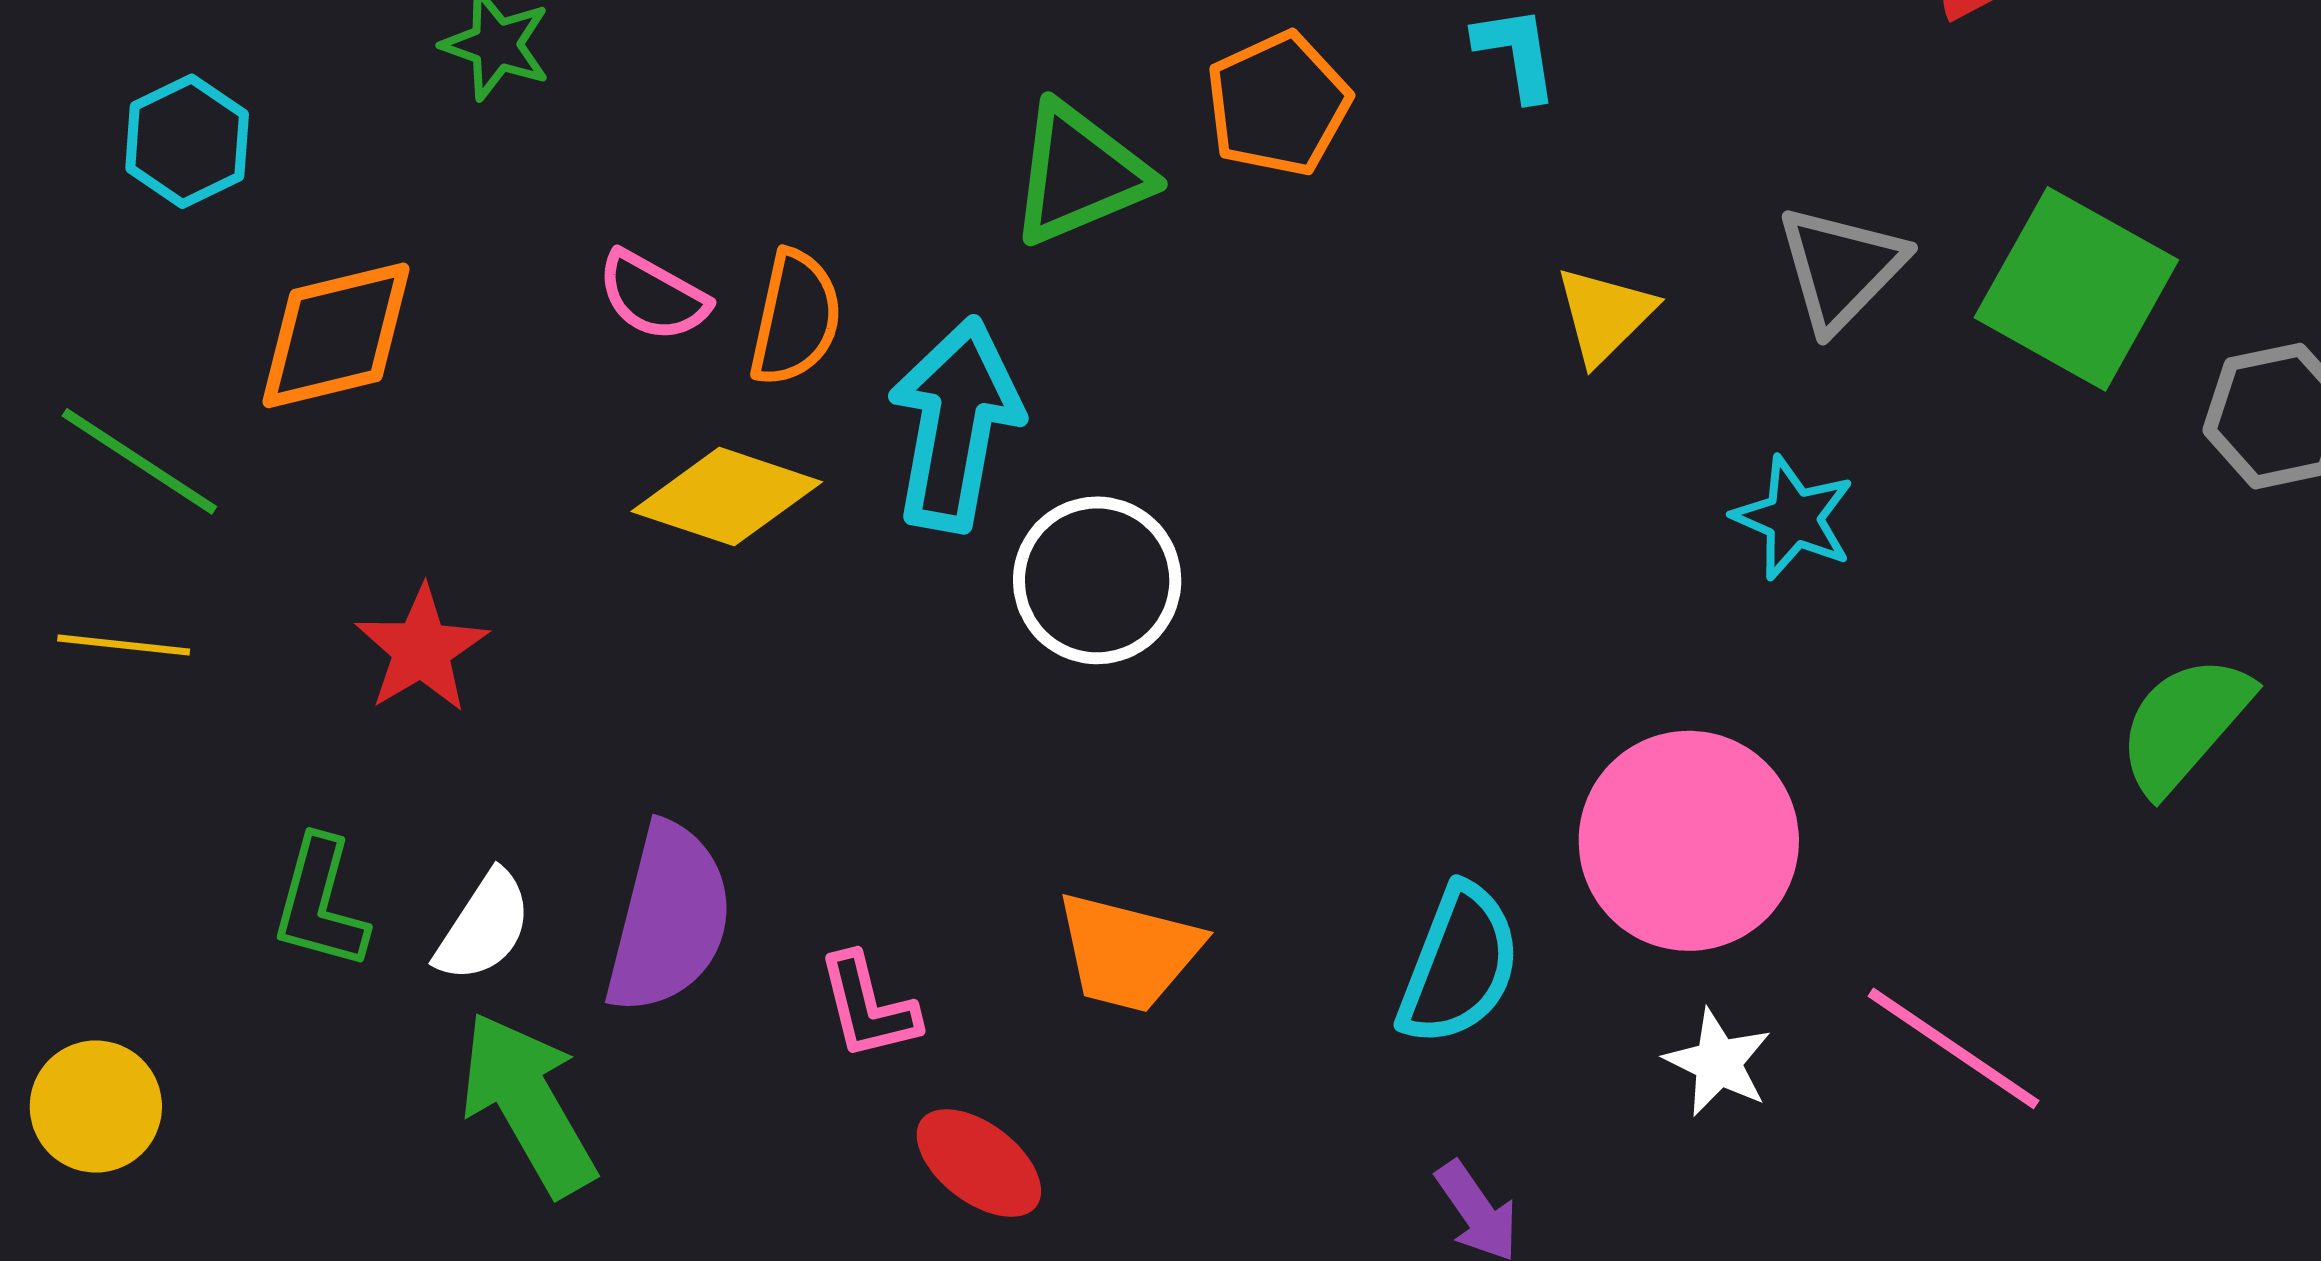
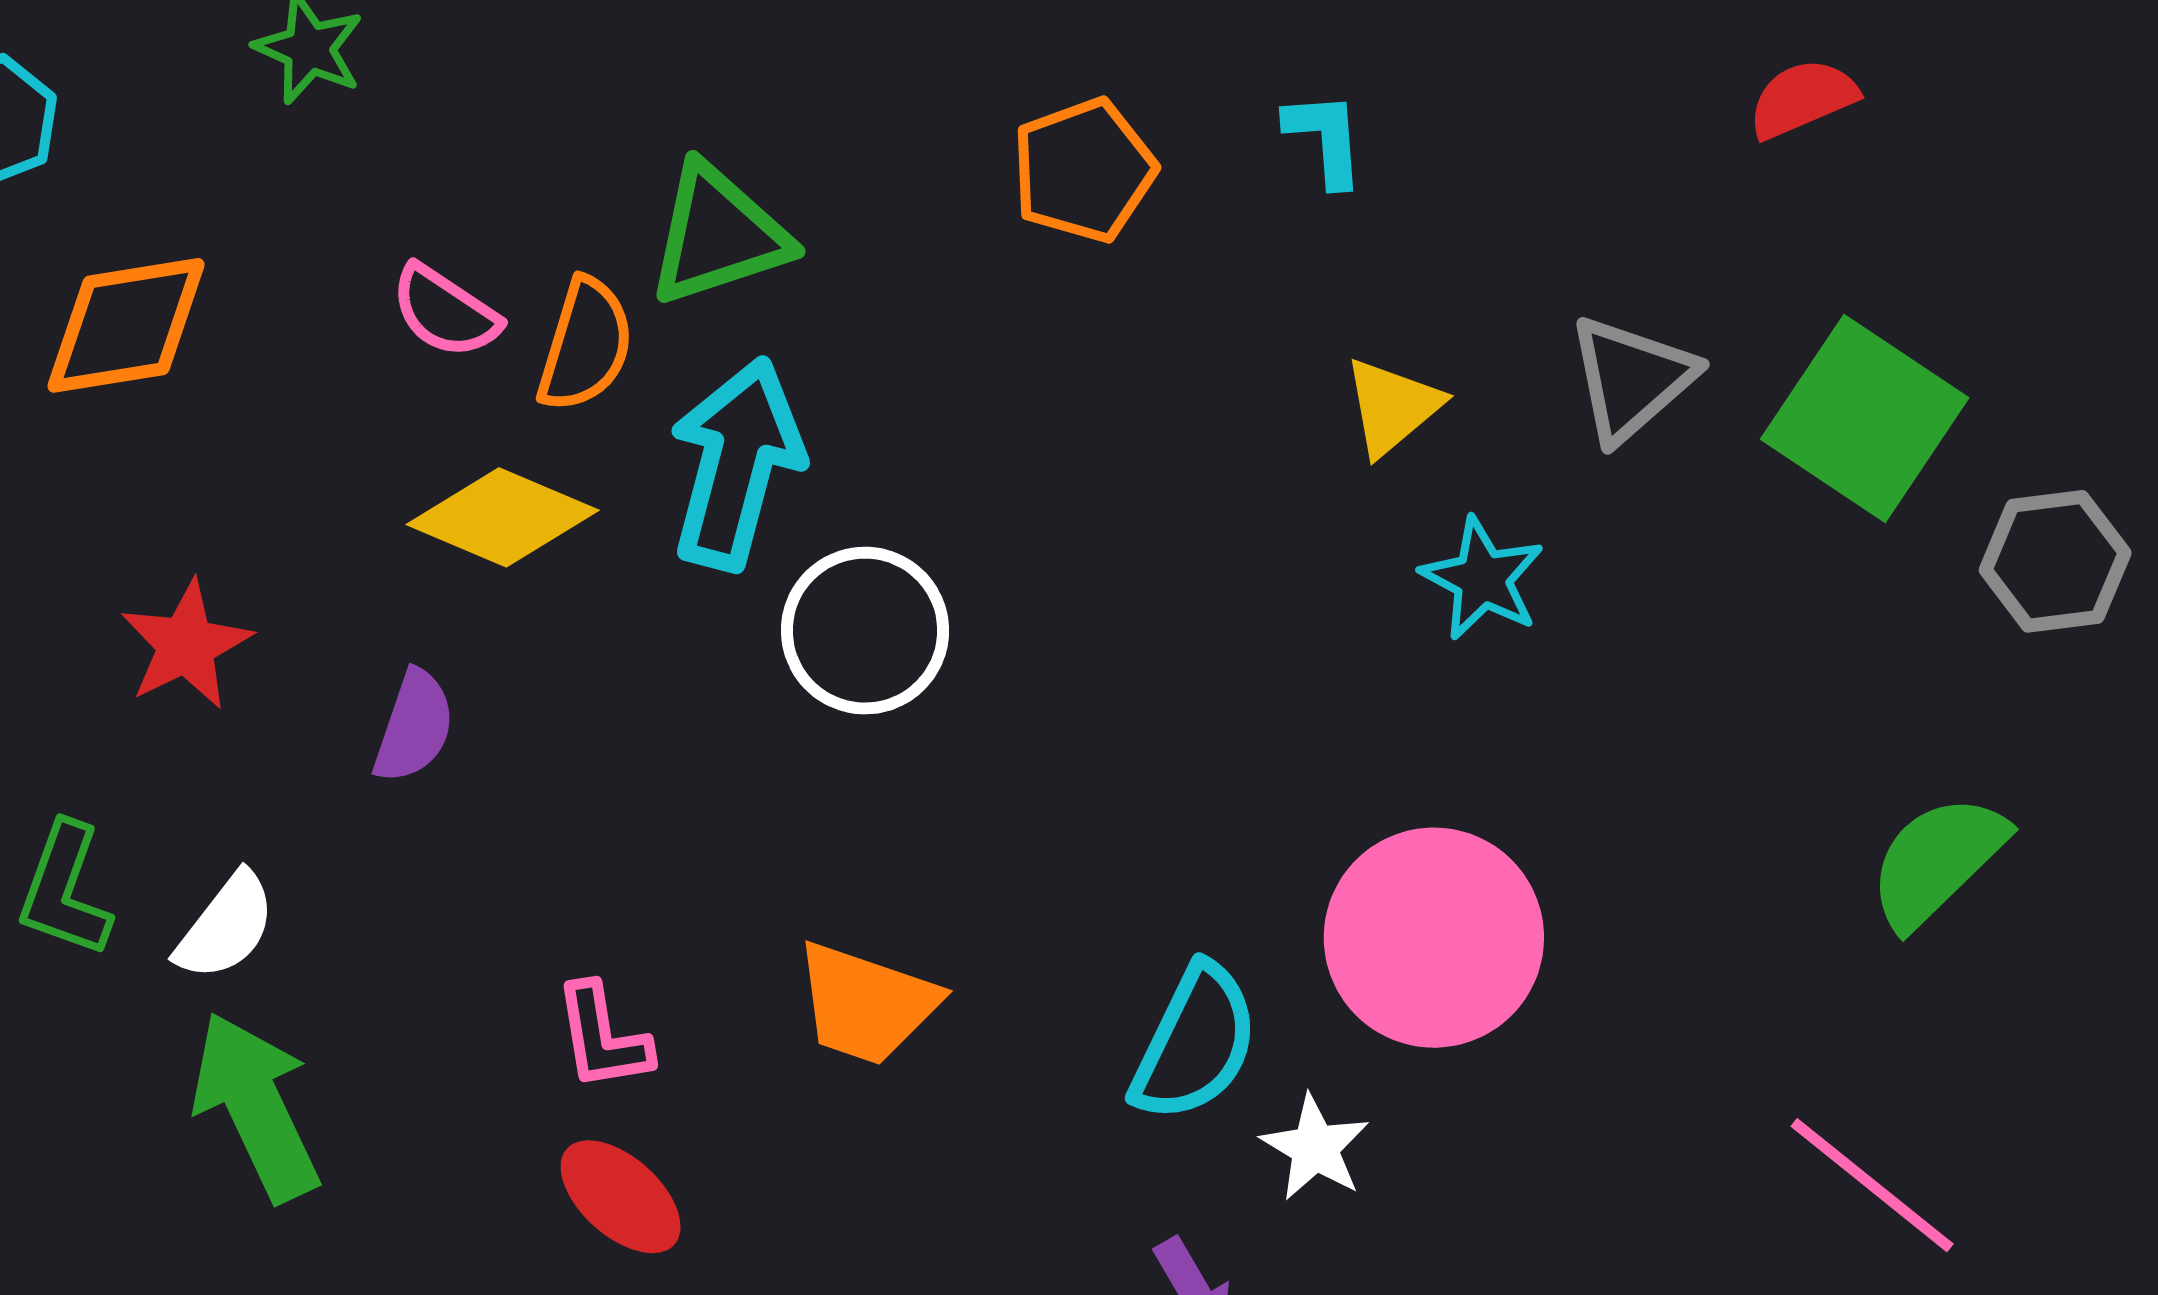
green triangle: (1080, 174) -> (718, 235), moved
cyan star: (1794, 518) -> (1482, 579), moved
purple semicircle: (669, 918) -> (414, 726), moved, size x0.6
pink line: (1953, 1048) -> (1872, 1185), moved
white star: (1718, 1062) -> (1315, 1148), moved
red ellipse: (979, 1163) -> (621, 1197), moved

